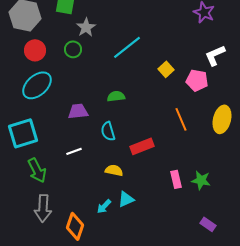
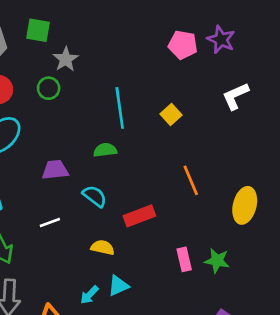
cyan line: (127, 47) -> (120, 108), moved, turned -60
pink pentagon: (197, 80) -> (183, 45), moved
yellow ellipse: (222, 119) -> (245, 205), moved
cyan semicircle: (108, 131) -> (95, 196), turned 144

